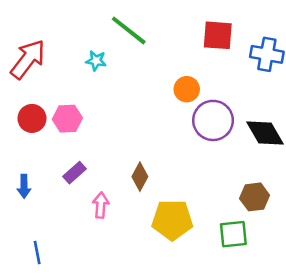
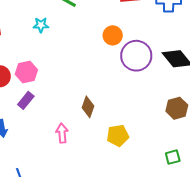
purple rectangle: (74, 173) -> (26, 100), moved
yellow pentagon: (172, 220) -> (118, 136), size x0.7
green square: (233, 234) -> (173, 157), moved, size x0.7

